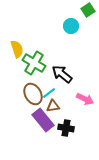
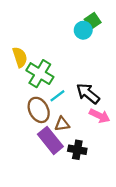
green square: (88, 10) -> (93, 21), moved
black arrow: (62, 74) -> (88, 94), moved
cyan line: (49, 93) -> (57, 96), moved

